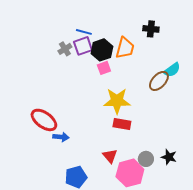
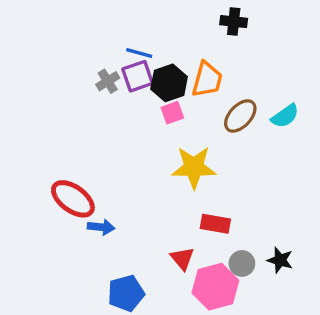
black cross: (151, 29) -> (234, 22), moved
brown ellipse: (159, 81) -> (240, 116), moved
red rectangle: (122, 124) -> (215, 224), moved

